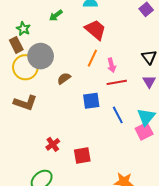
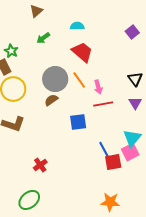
gray circle: (41, 56) -> (55, 79), moved
orange line: (92, 58) -> (79, 80), turned -60
blue line: (118, 115) -> (104, 150), moved
red square: (82, 156) -> (113, 162), moved

